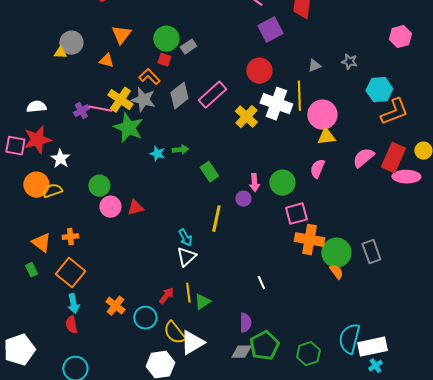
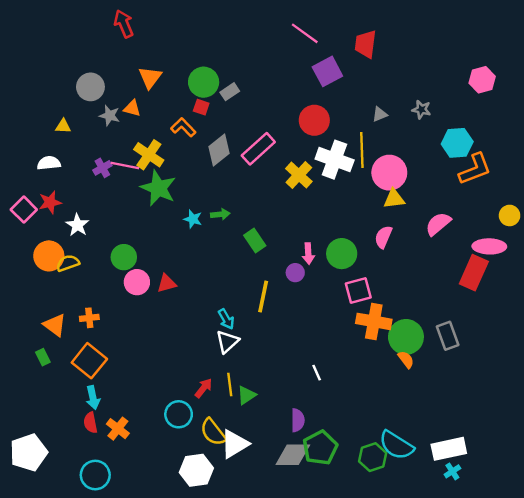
yellow triangle: (60, 53) -> (63, 126), moved
gray star: (143, 100) -> (110, 115), moved, size x0.7
red star: (37, 140) -> (50, 202), size x0.7
pink square: (15, 146) -> (24, 210), turned 35
red rectangle: (393, 158) -> (474, 273), moved
orange cross: (115, 306) -> (118, 429), moved
cyan semicircle: (349, 339) -> (396, 445), moved, turned -72
gray diamond: (241, 352) -> (293, 455), size x1.4

